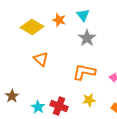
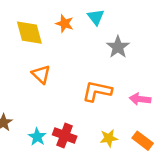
yellow diamond: (32, 27) -> (29, 33), turned 45
gray star: (87, 38) -> (118, 47), moved
yellow star: (89, 100) -> (109, 138), moved

